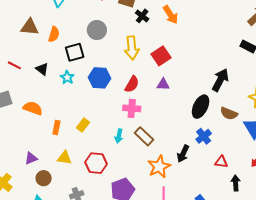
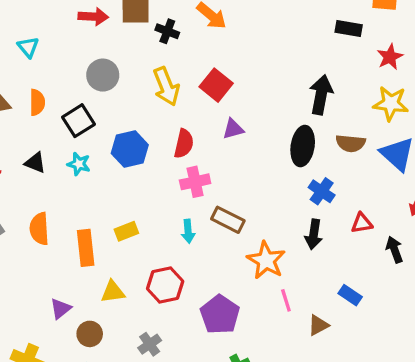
orange semicircle: (33, 108) -> (39, 229), turned -96
yellow rectangle: (83, 125) -> (126, 231), turned 48
orange rectangle: (56, 127) -> (86, 248), size x1.5
black arrow: (183, 154) -> (314, 234), moved

